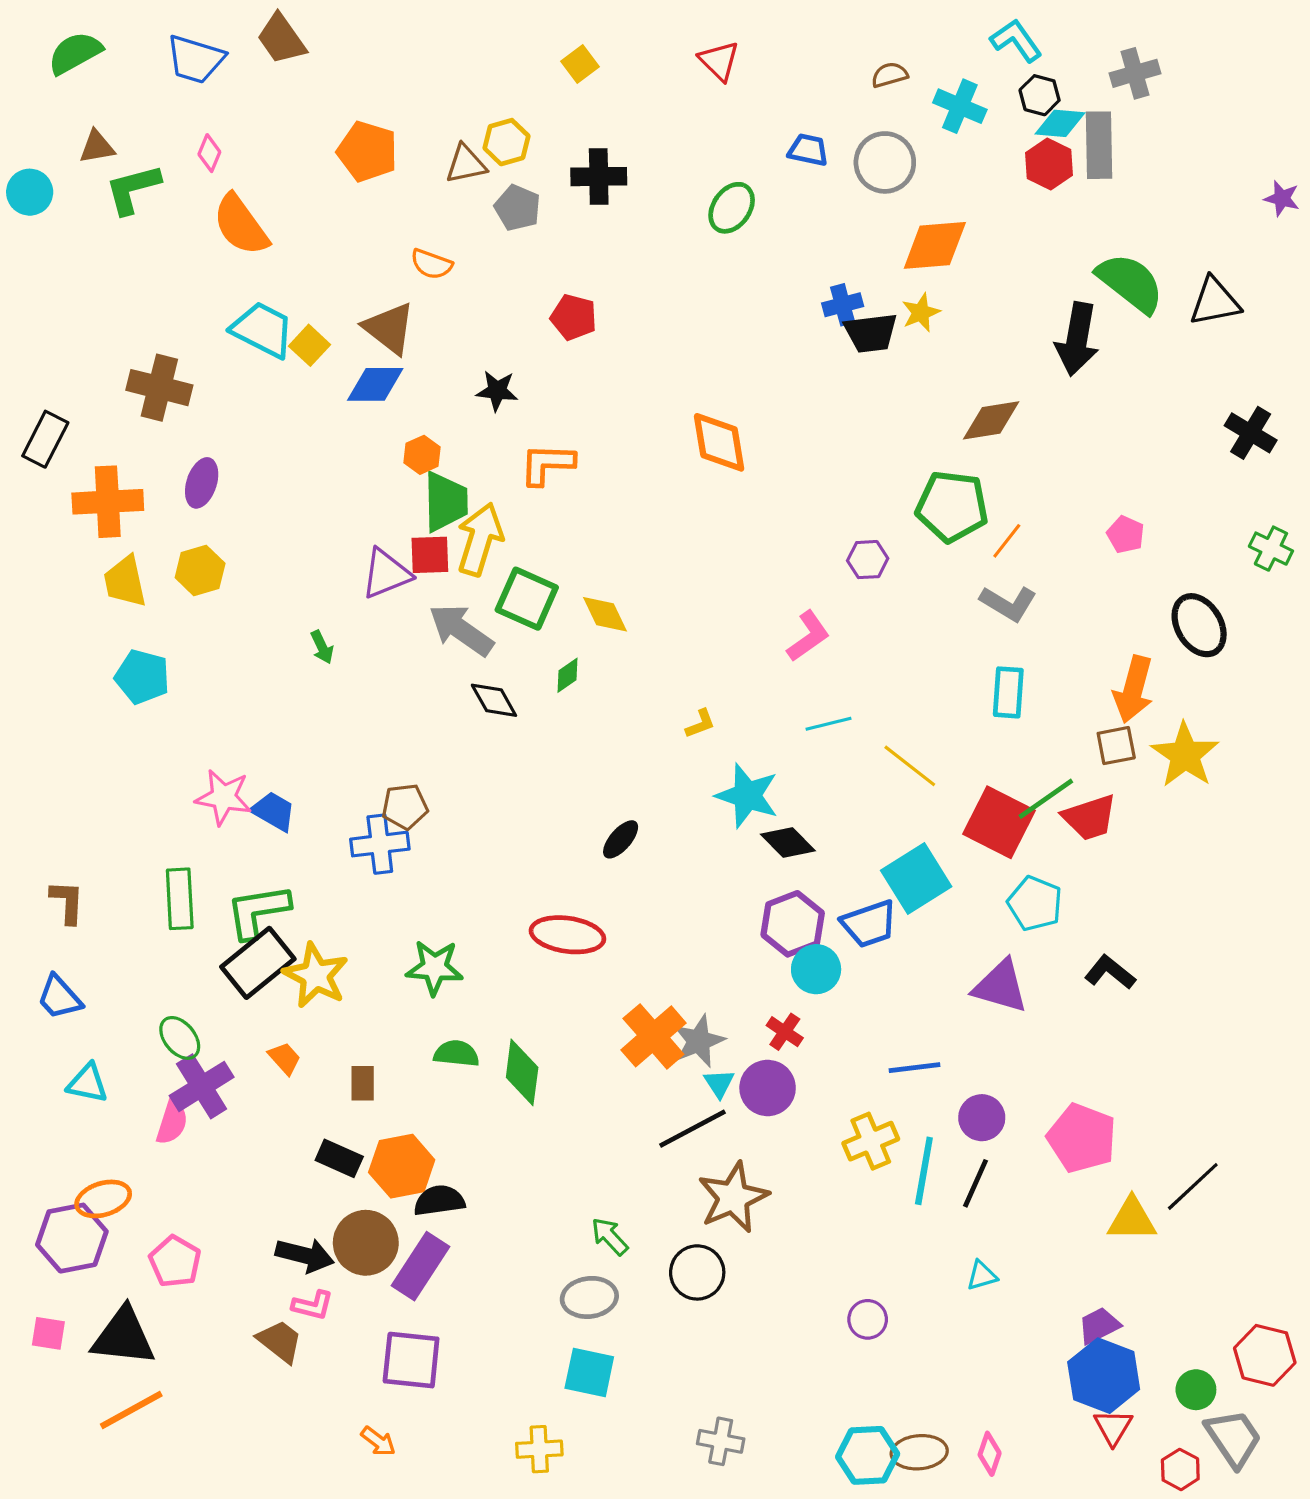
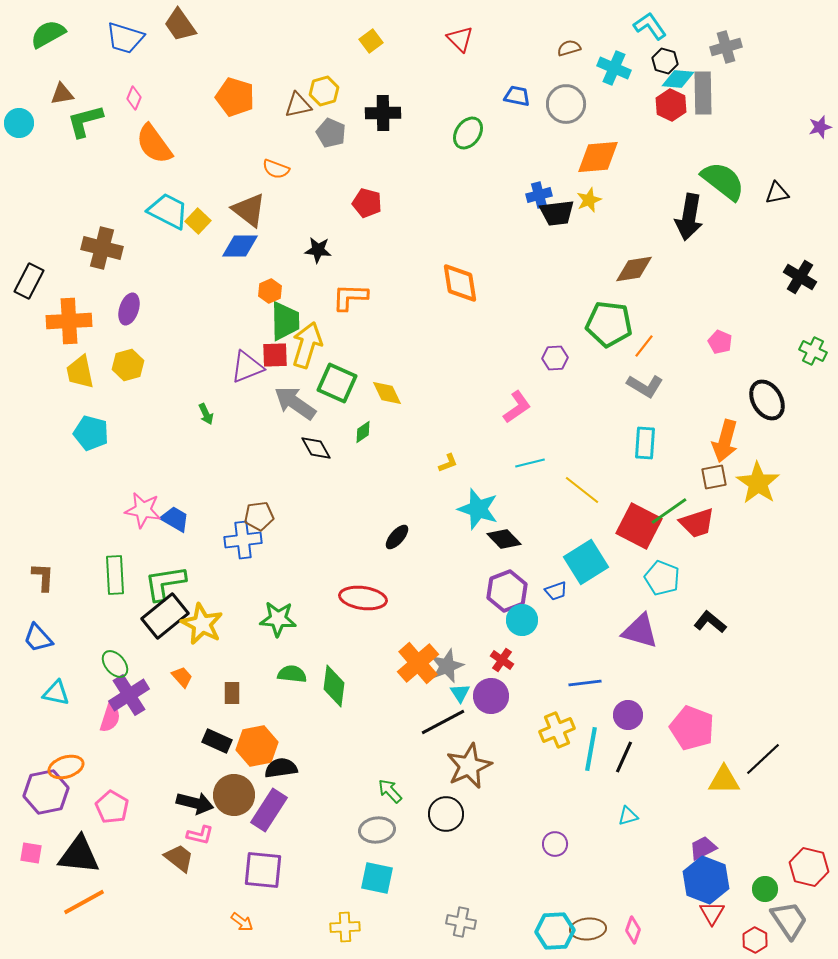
purple star: (1282, 198) -> (820, 127), turned -30
black triangle: (1215, 302) -> (777, 193), size x0.7
blue trapezoid: (869, 924) -> (556, 591), size x0.6

